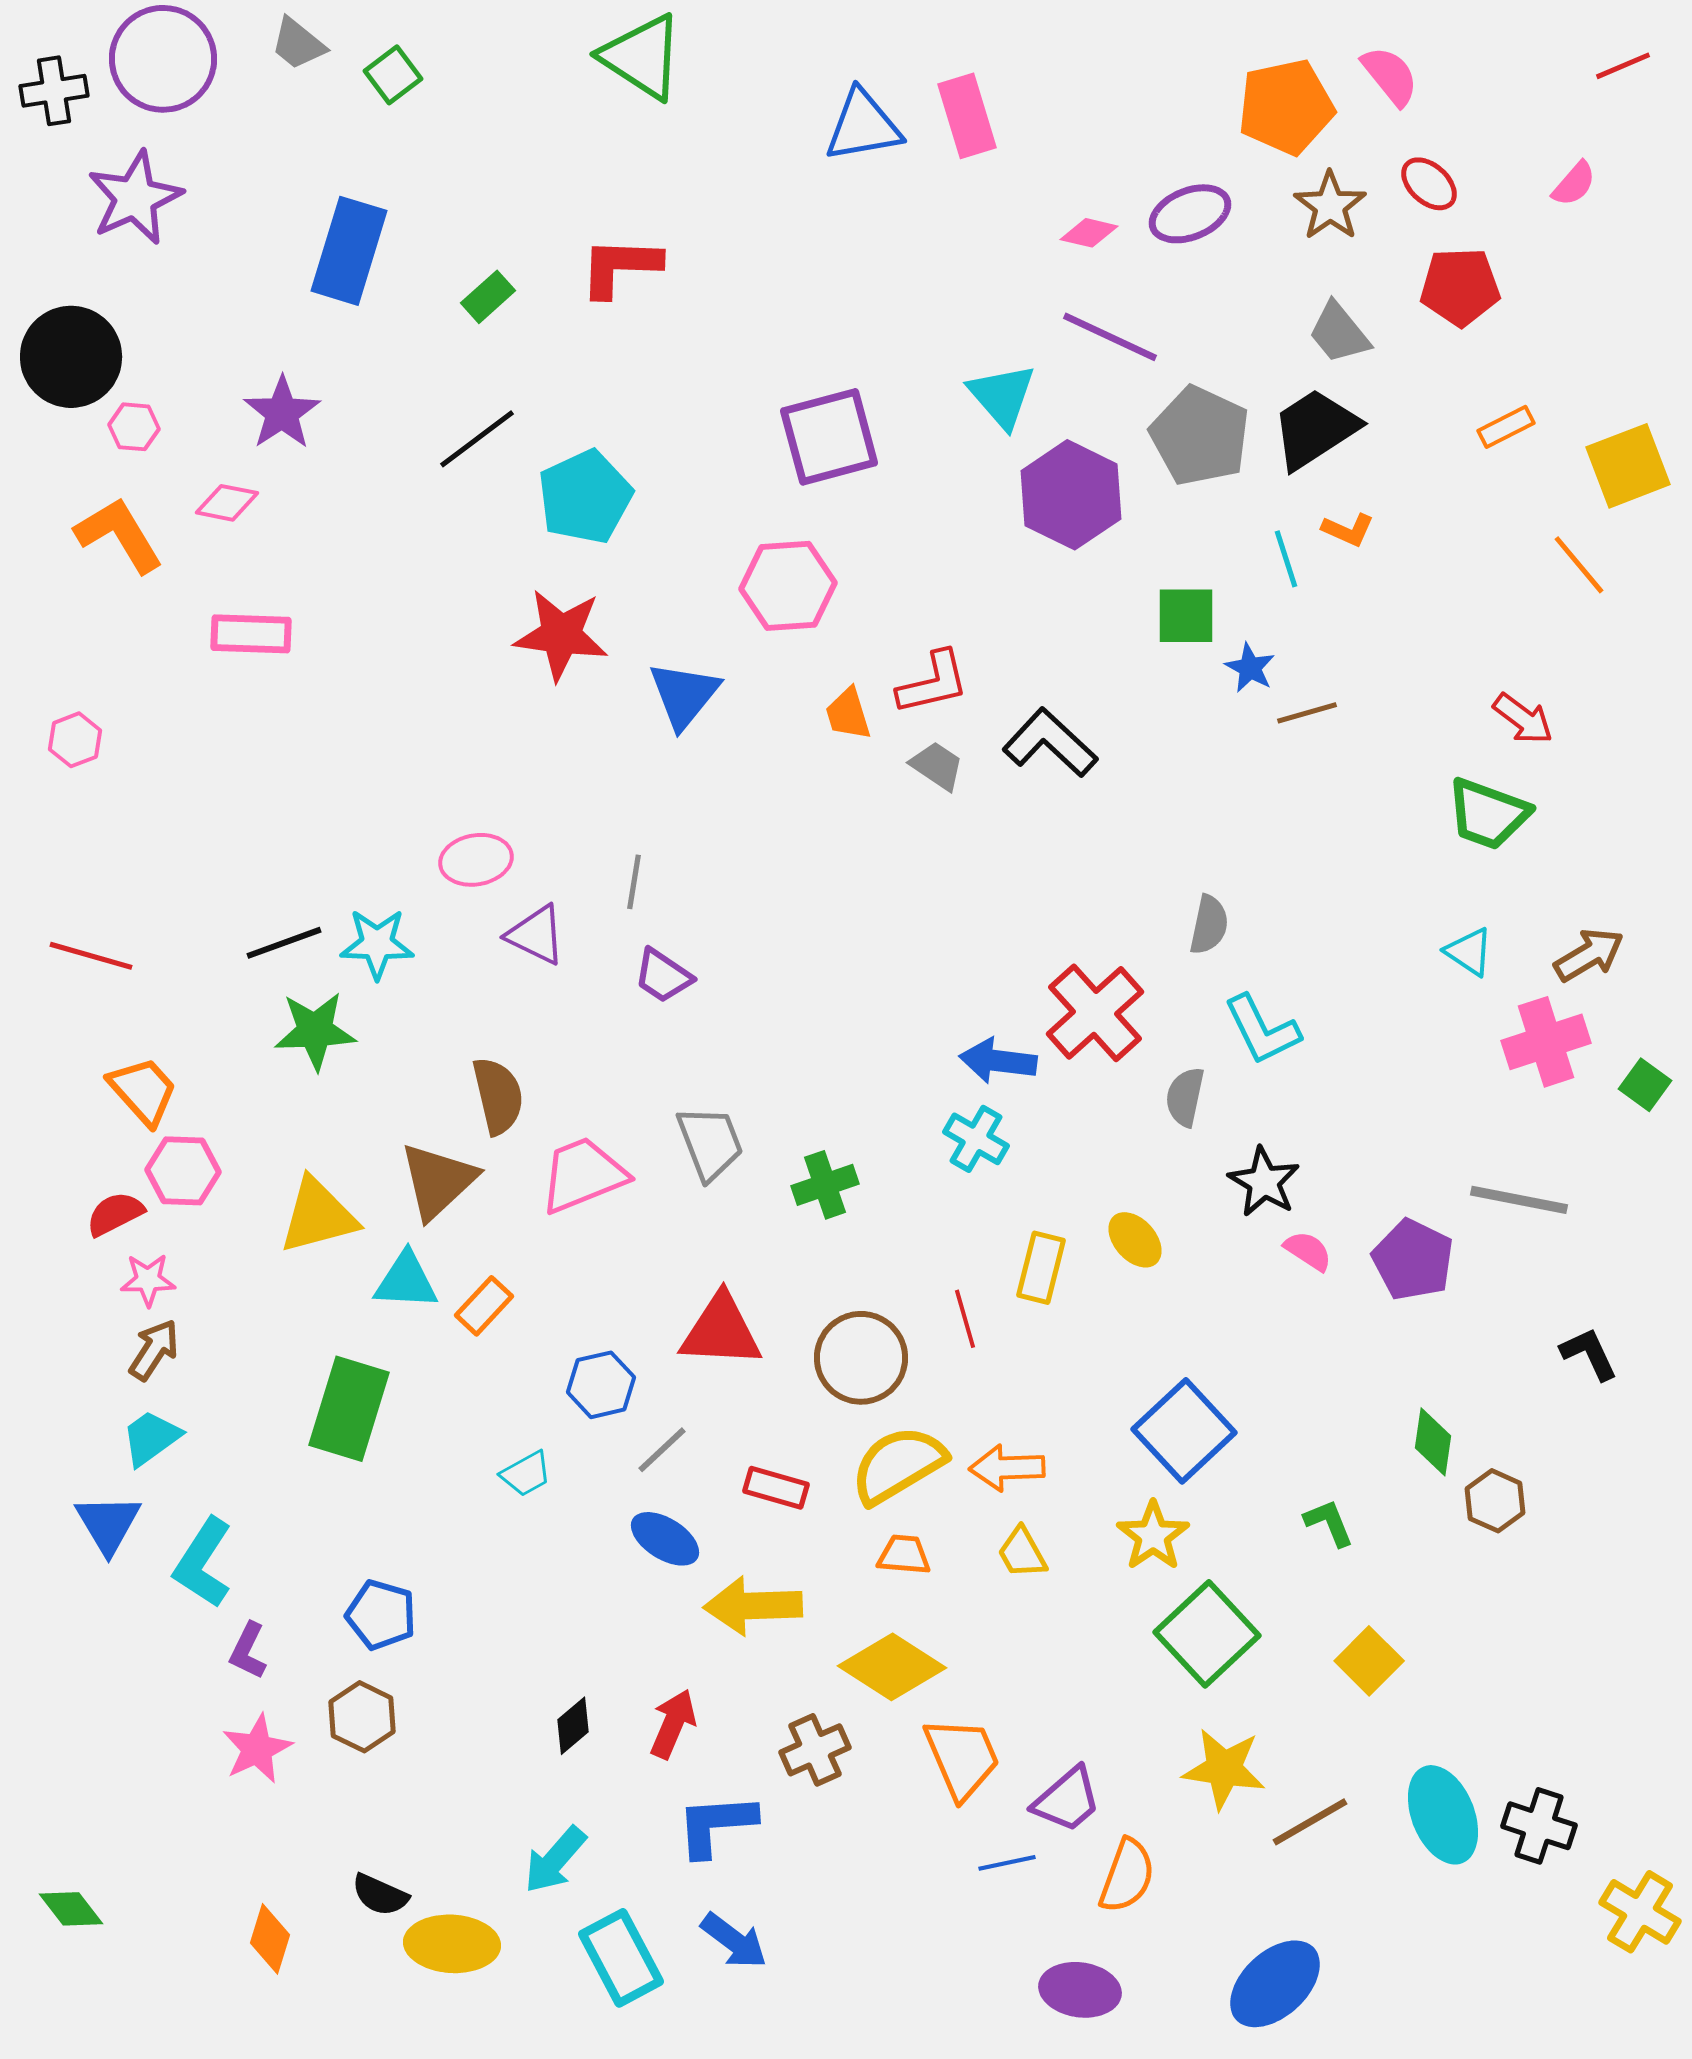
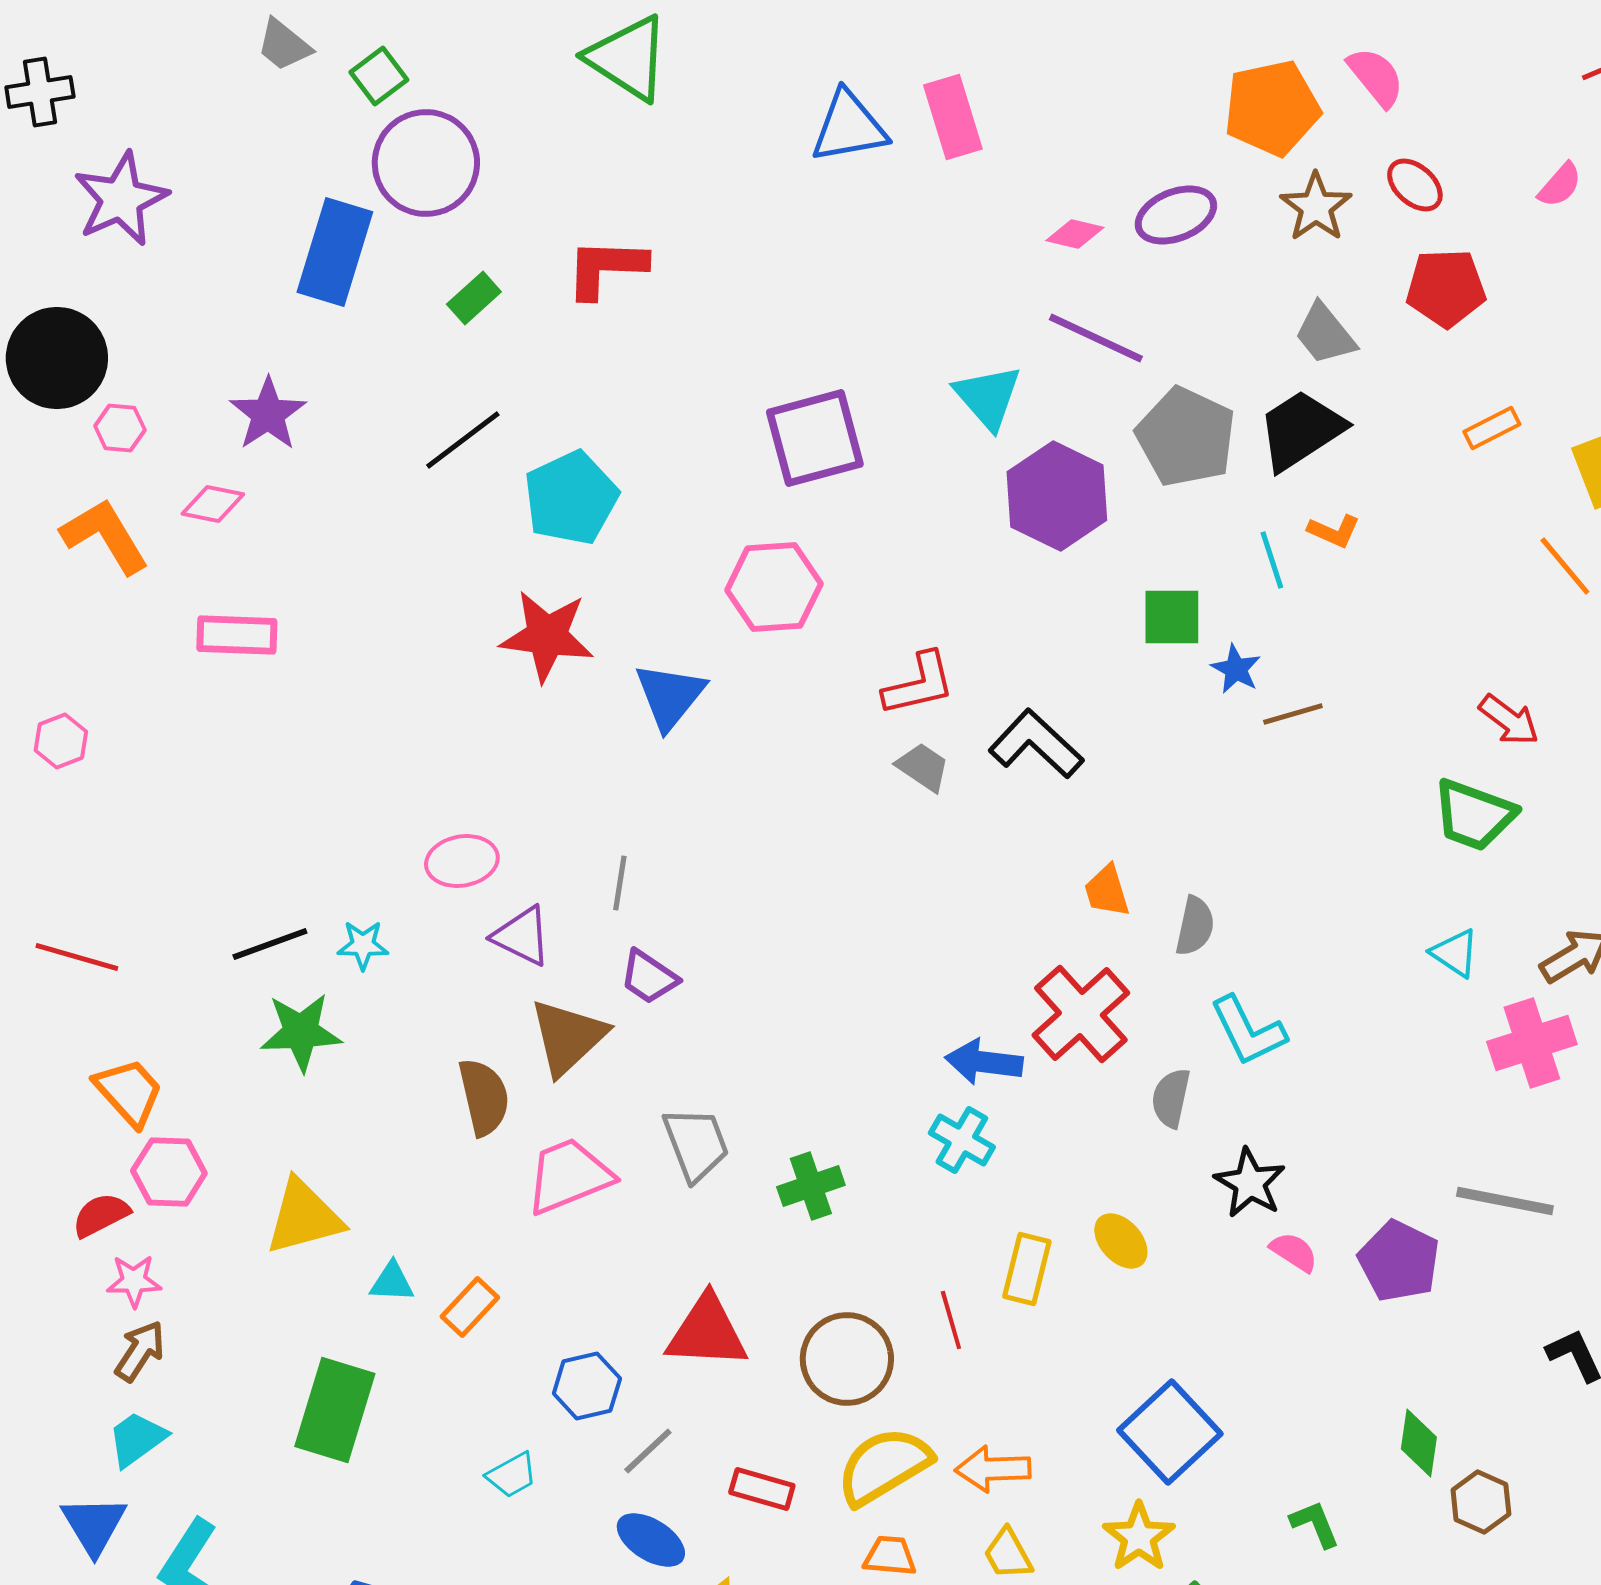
purple circle: (163, 59) -> (426, 163), moved
orange trapezoid: (848, 714) -> (1107, 891), moved
cyan star: (377, 944) -> (363, 945), size x0.7
brown triangle: (438, 1181) -> (568, 1037), moved
cyan triangle: (406, 1281) -> (392, 1282), size x0.7

